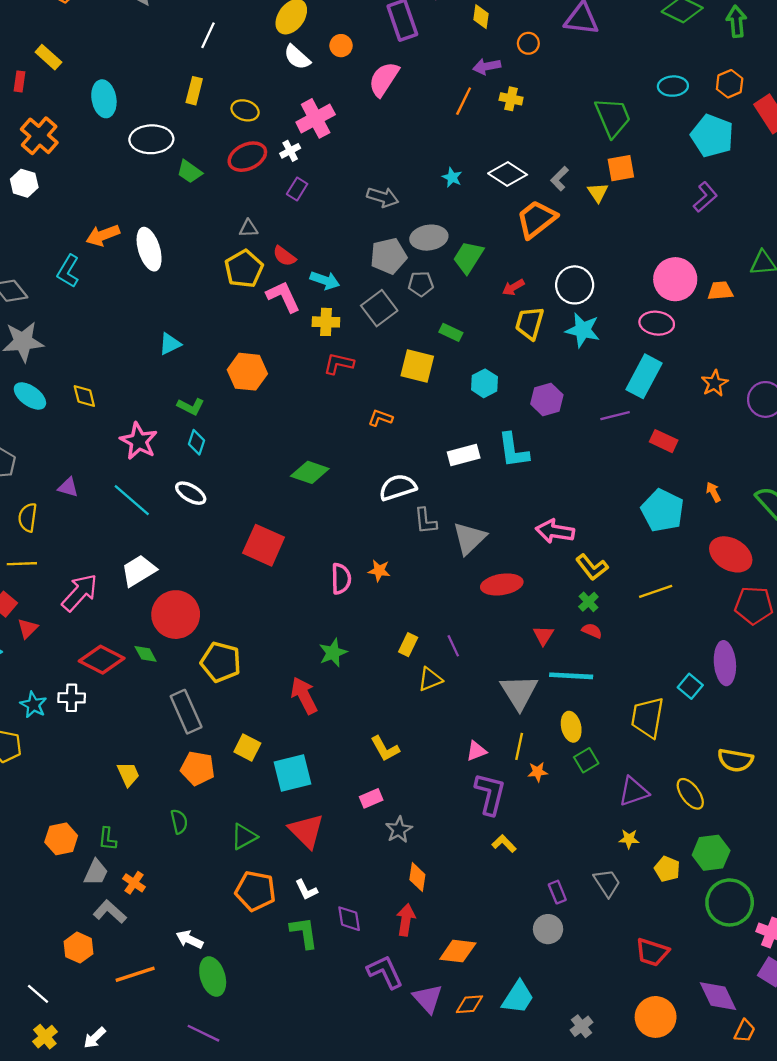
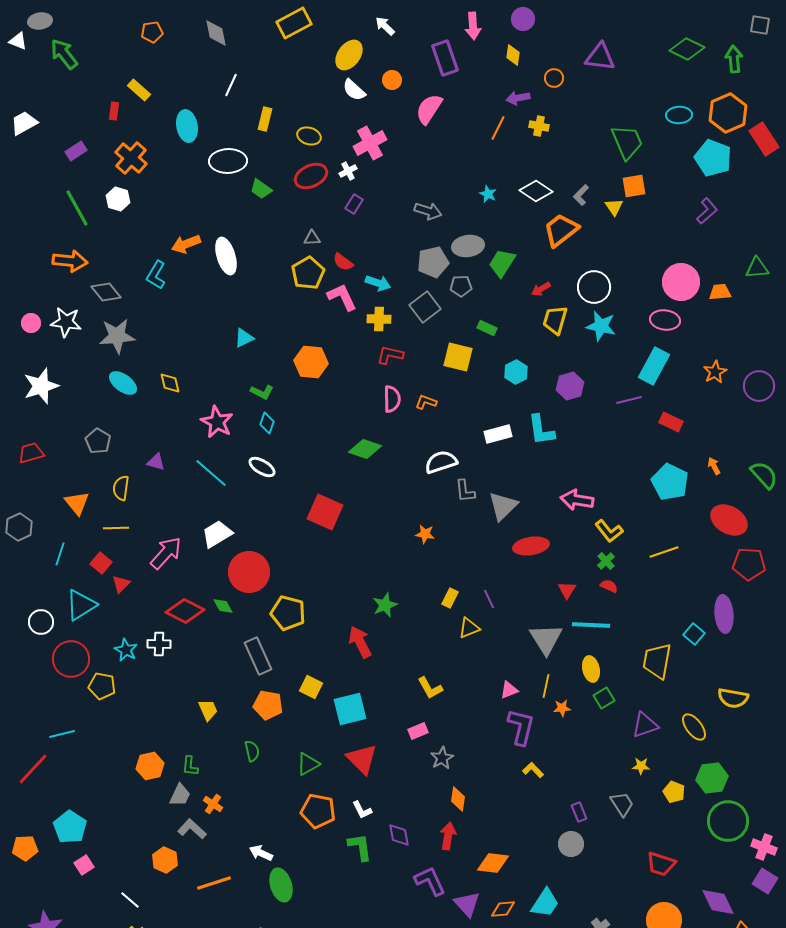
white line: (208, 35) -> (231, 85), moved
orange hexagon: (730, 84) -> (728, 113), size x1.6
pink semicircle: (341, 579) -> (392, 399), moved

